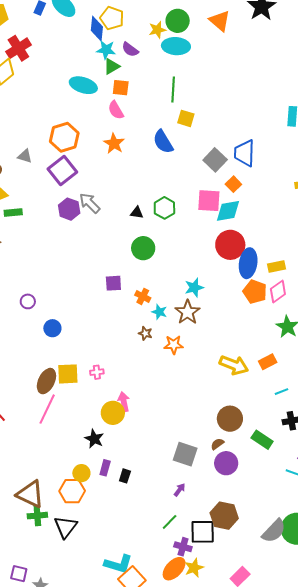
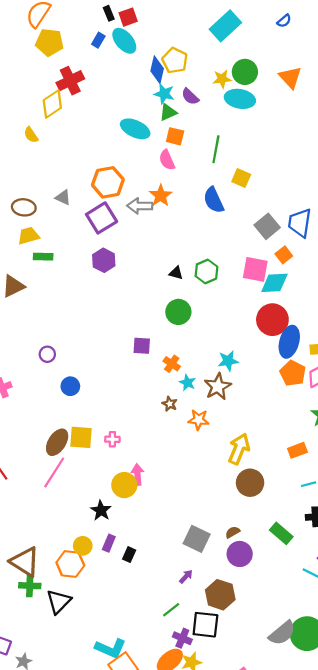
green line: (173, 90) -> (216, 149), moved
gray arrow: (90, 203) -> (140, 206), moved, turned -50
yellow arrow: (234, 365) -> (239, 449), moved, turned -96
brown circle: (230, 419) -> (250, 483), moved
brown hexagon: (224, 516) -> (220, 595), moved

